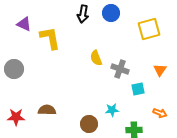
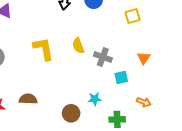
yellow square: (149, 29) -> (133, 16), size x0.7
yellow L-shape: (50, 38) -> (43, 49), moved

